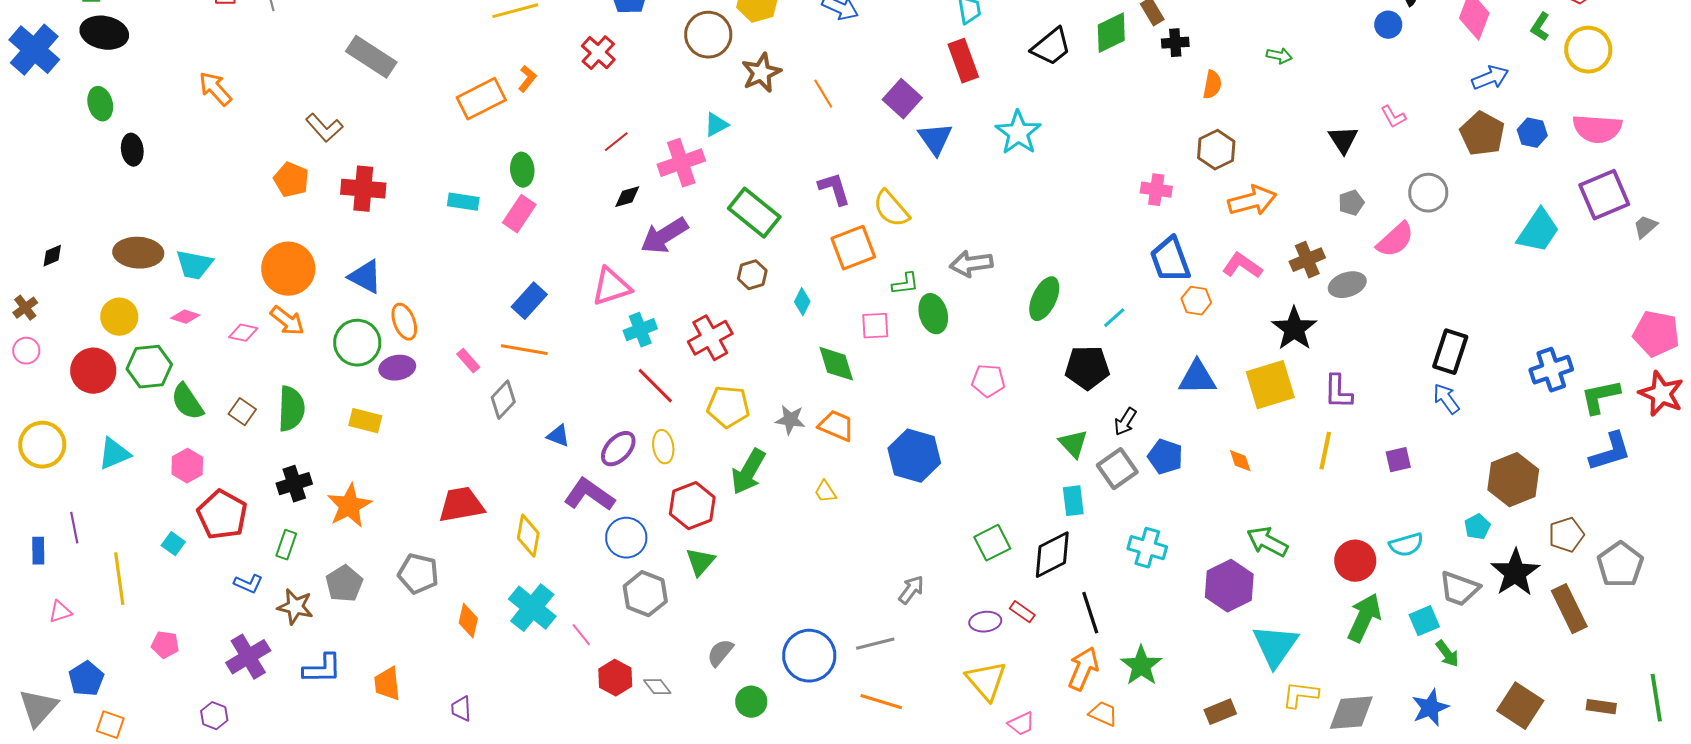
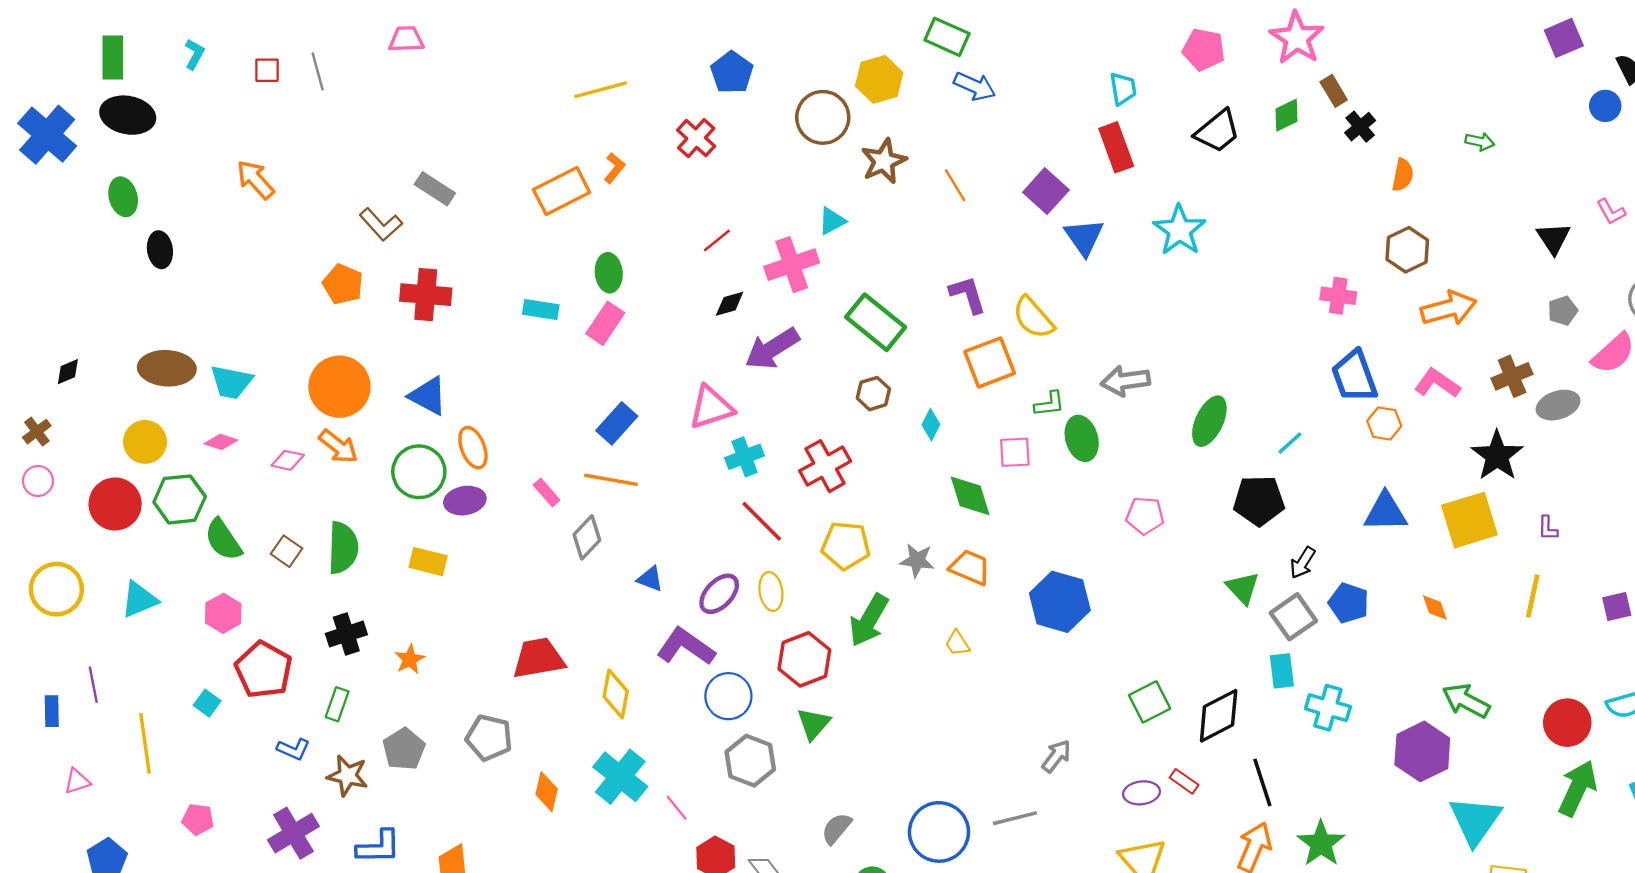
green diamond: (1111, 33) -> (1286, 115), size x0.7
black cross: (1175, 43) -> (1360, 127), turned -36
gray rectangle: (371, 57) -> (435, 189), moved, size x0.7
purple L-shape: (1338, 392) -> (1548, 528), size x0.6
cyan rectangle: (1073, 501) -> (1282, 671), moved
orange star: (349, 506) -> (410, 659), size x0.6

